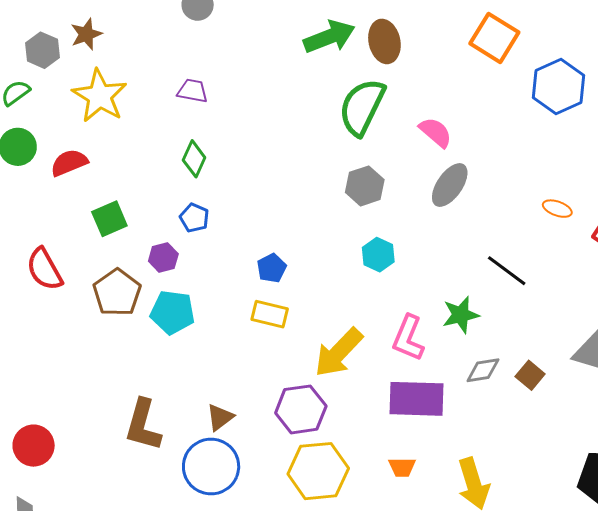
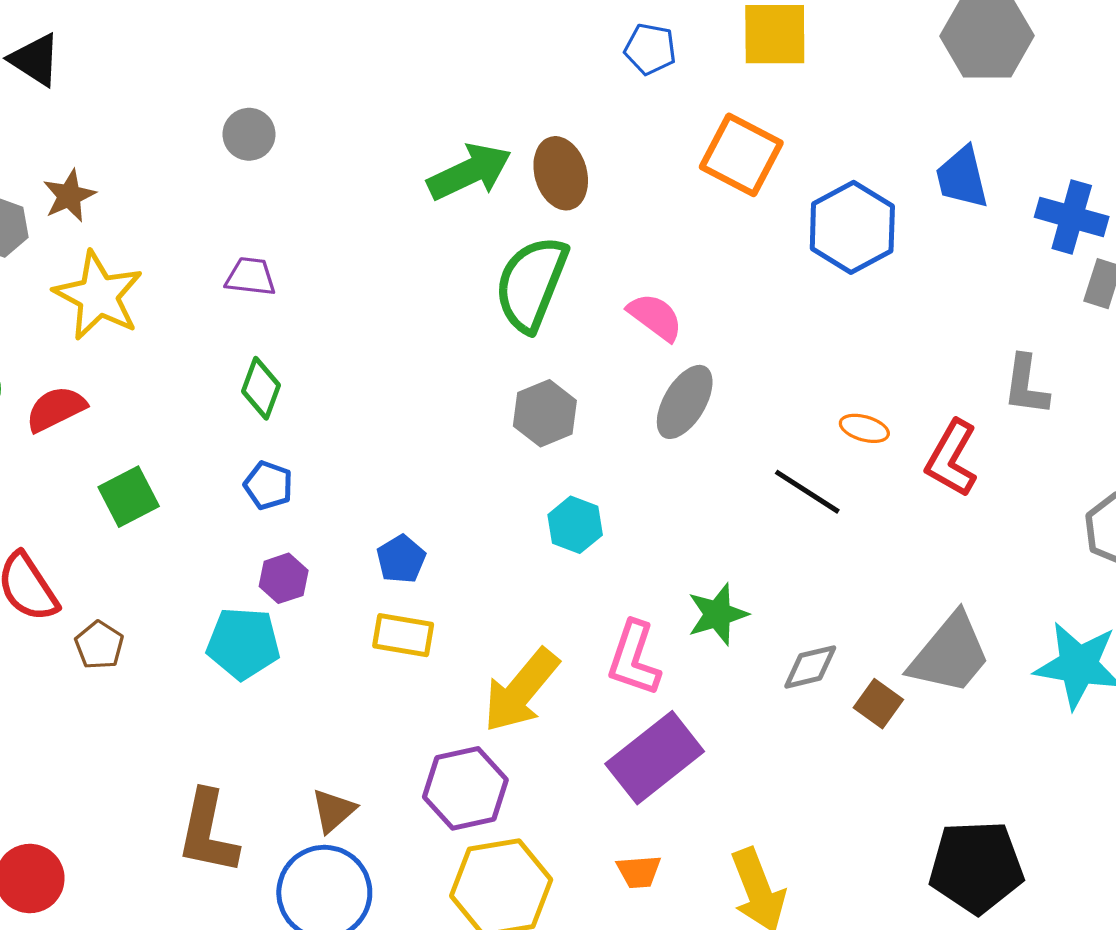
purple hexagon: (163, 258) -> (284, 578), moved
black line: (507, 271) -> (807, 492), moved
brown pentagon: (117, 293) -> (99, 645), moved, size x0.6
gray diamond: (483, 370) -> (810, 667), moved
brown square: (530, 375) -> (878, 704), moved
purple rectangle: (417, 399) -> (655, 758), turned -36

